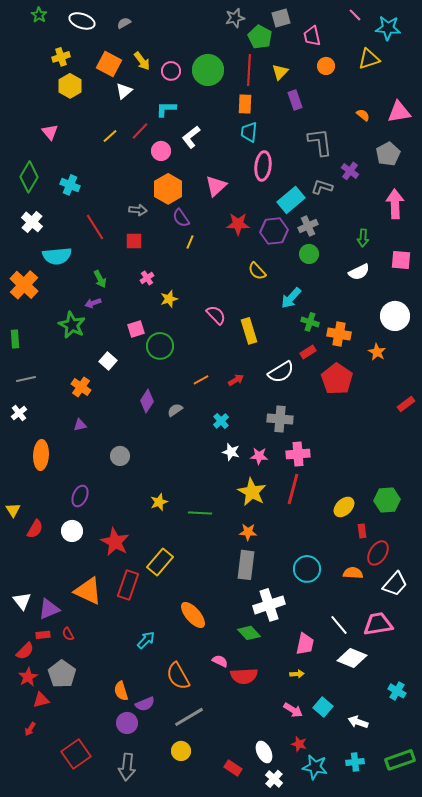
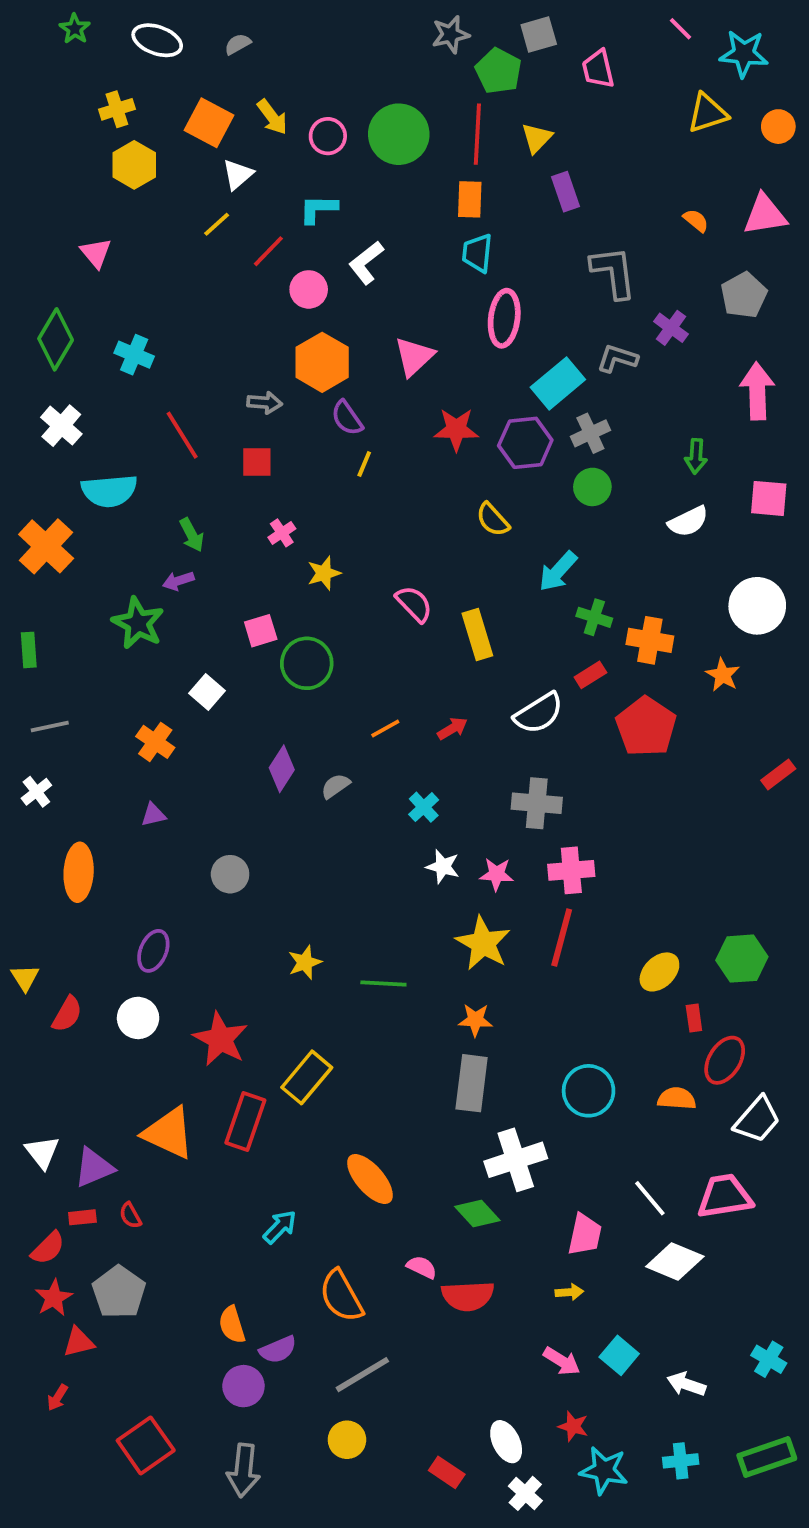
orange circle: (326, 66) -> (778, 127), moved
yellow line: (110, 136) -> (217, 224), moved
cyan cross: (397, 691) -> (769, 1359), moved

